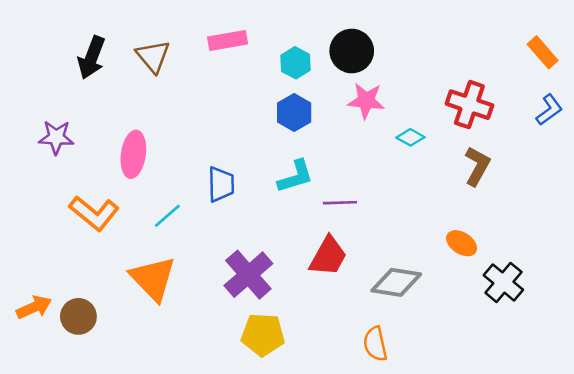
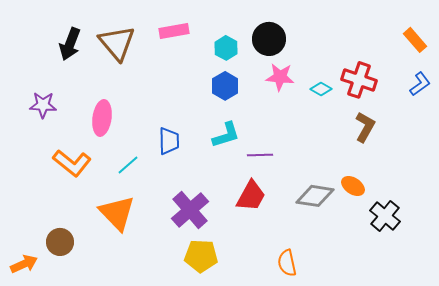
brown triangle: (153, 56) -> (117, 43), size x1.4
cyan diamond: (411, 137) -> (321, 89), moved
gray diamond: (396, 282) -> (315, 196), moved
orange arrow: (34, 307) -> (24, 264), moved

